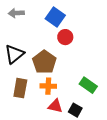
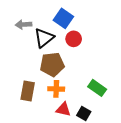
gray arrow: (16, 13) -> (24, 25), moved
black triangle: (14, 54) -> (44, 38), moved
brown pentagon: (44, 62) -> (52, 64), turned 30

